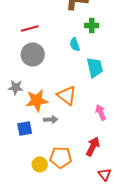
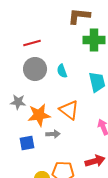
green cross: (92, 25) -> (94, 40), size x1.5
cyan semicircle: (75, 44) -> (62, 71), moved
red arrow: (93, 146) -> (95, 161), turned 48

